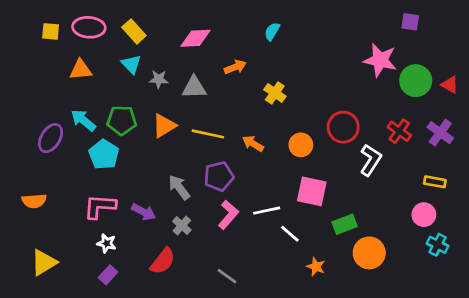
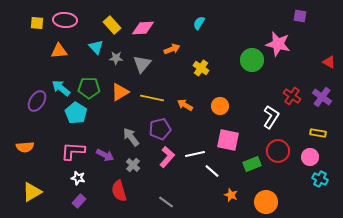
yellow rectangle: (134, 31) -> (112, 25), moved
green circle: (416, 81) -> (252, 60), moved
gray triangle: (194, 87) -> (142, 64), turned -48
red circle: (343, 127) -> (278, 151), moved
orange circle: (369, 253) -> (266, 202), moved
red semicircle: (163, 261) -> (119, 191), turned 125

